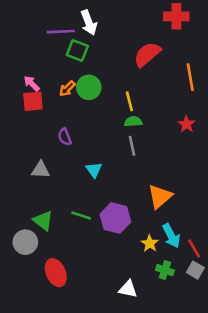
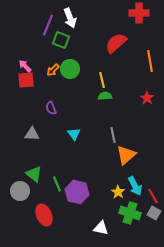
purple line: (61, 32) -> (48, 25), turned -65
gray line: (132, 146) -> (113, 135), moved
green line: (81, 216) -> (57, 184), moved, turned 49
purple hexagon: (115, 218) -> (77, 192), moved
green cross: (165, 270) -> (130, 213), size x1.5

